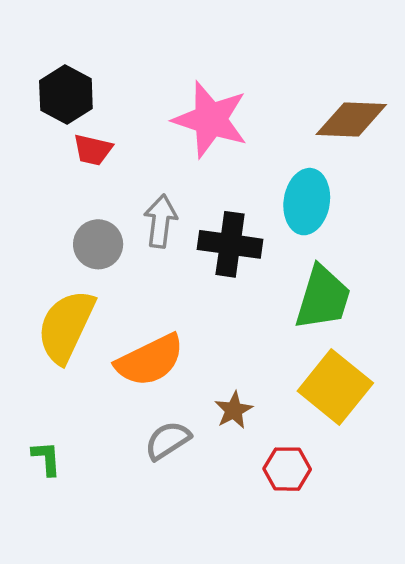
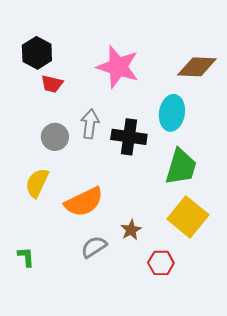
yellow semicircle: (66, 326) -> (37, 183), size x0.7

